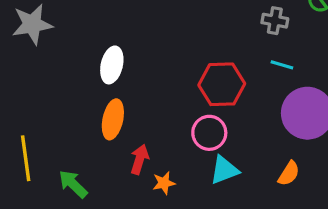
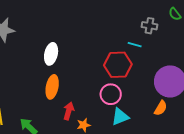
cyan line: (282, 65) -> (135, 45), moved
orange semicircle: (289, 174) -> (161, 108), moved

